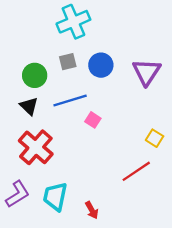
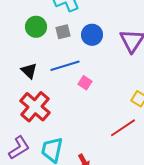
green circle: (35, 75) -> (36, 27), moved

